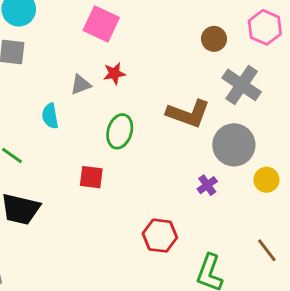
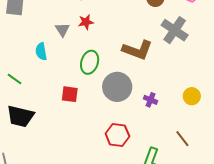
gray triangle: (81, 85) -> (62, 30), turned -42
gray circle: (234, 145) -> (117, 87), moved
purple cross: (207, 185) -> (151, 100), turned -32
brown line: (267, 250) -> (182, 139), moved

